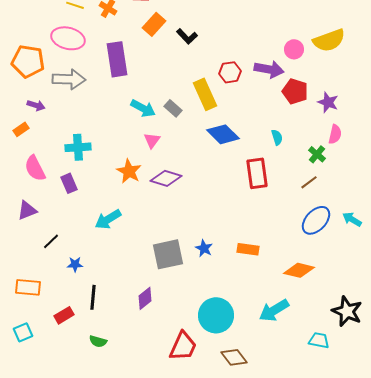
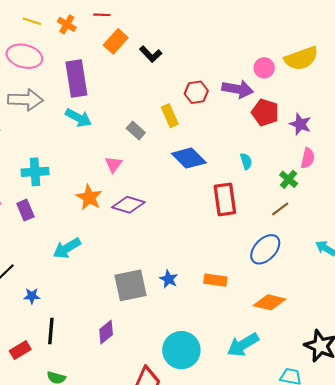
yellow rectangle: (205, 94) -> (170, 116), size x0.7
cyan arrow: (143, 108) -> (79, 118), moved
blue ellipse: (316, 220) -> (265, 249), moved

